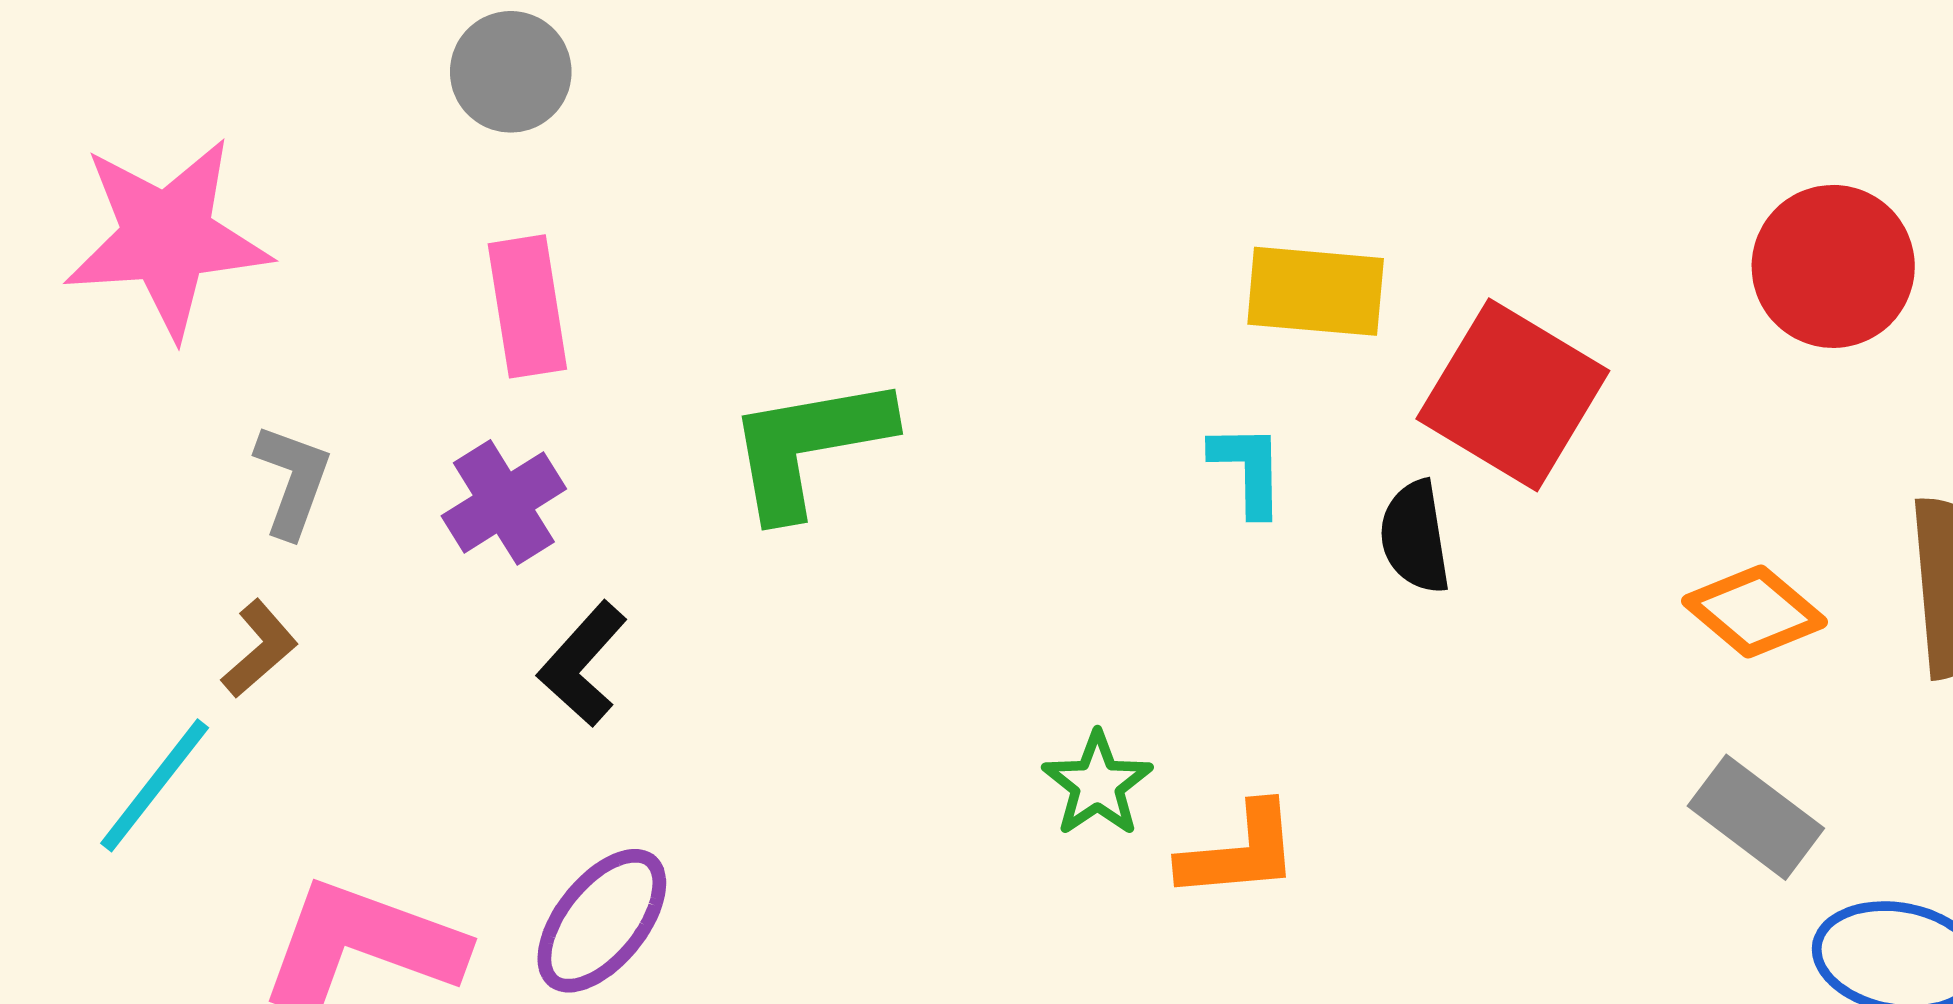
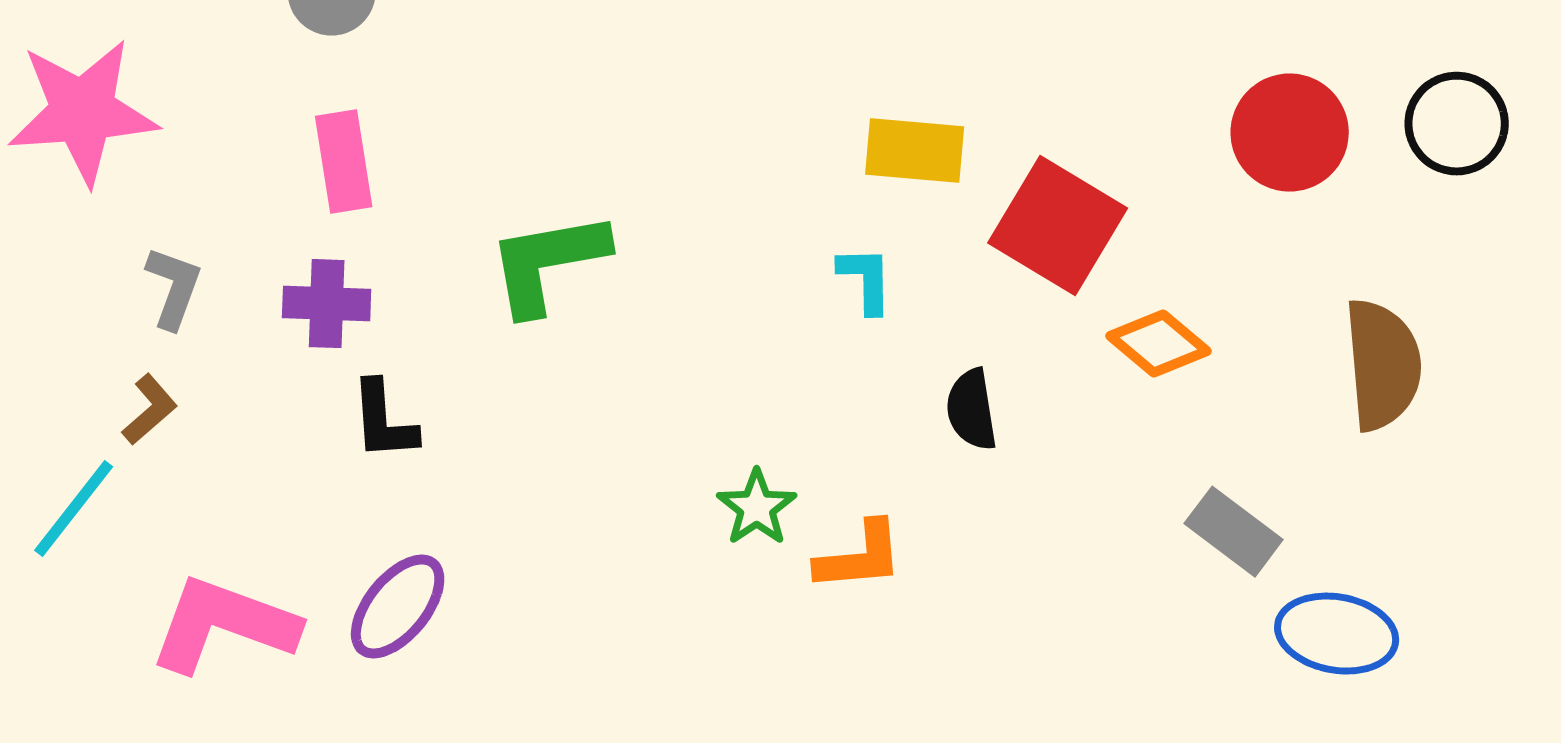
purple cross: (504, 502) -> (327, 304), turned 34
black semicircle: (1415, 537) -> (972, 410), moved
orange diamond: (1754, 612) -> (1159, 344), moved
black L-shape: (583, 664) -> (384, 421), turned -46

